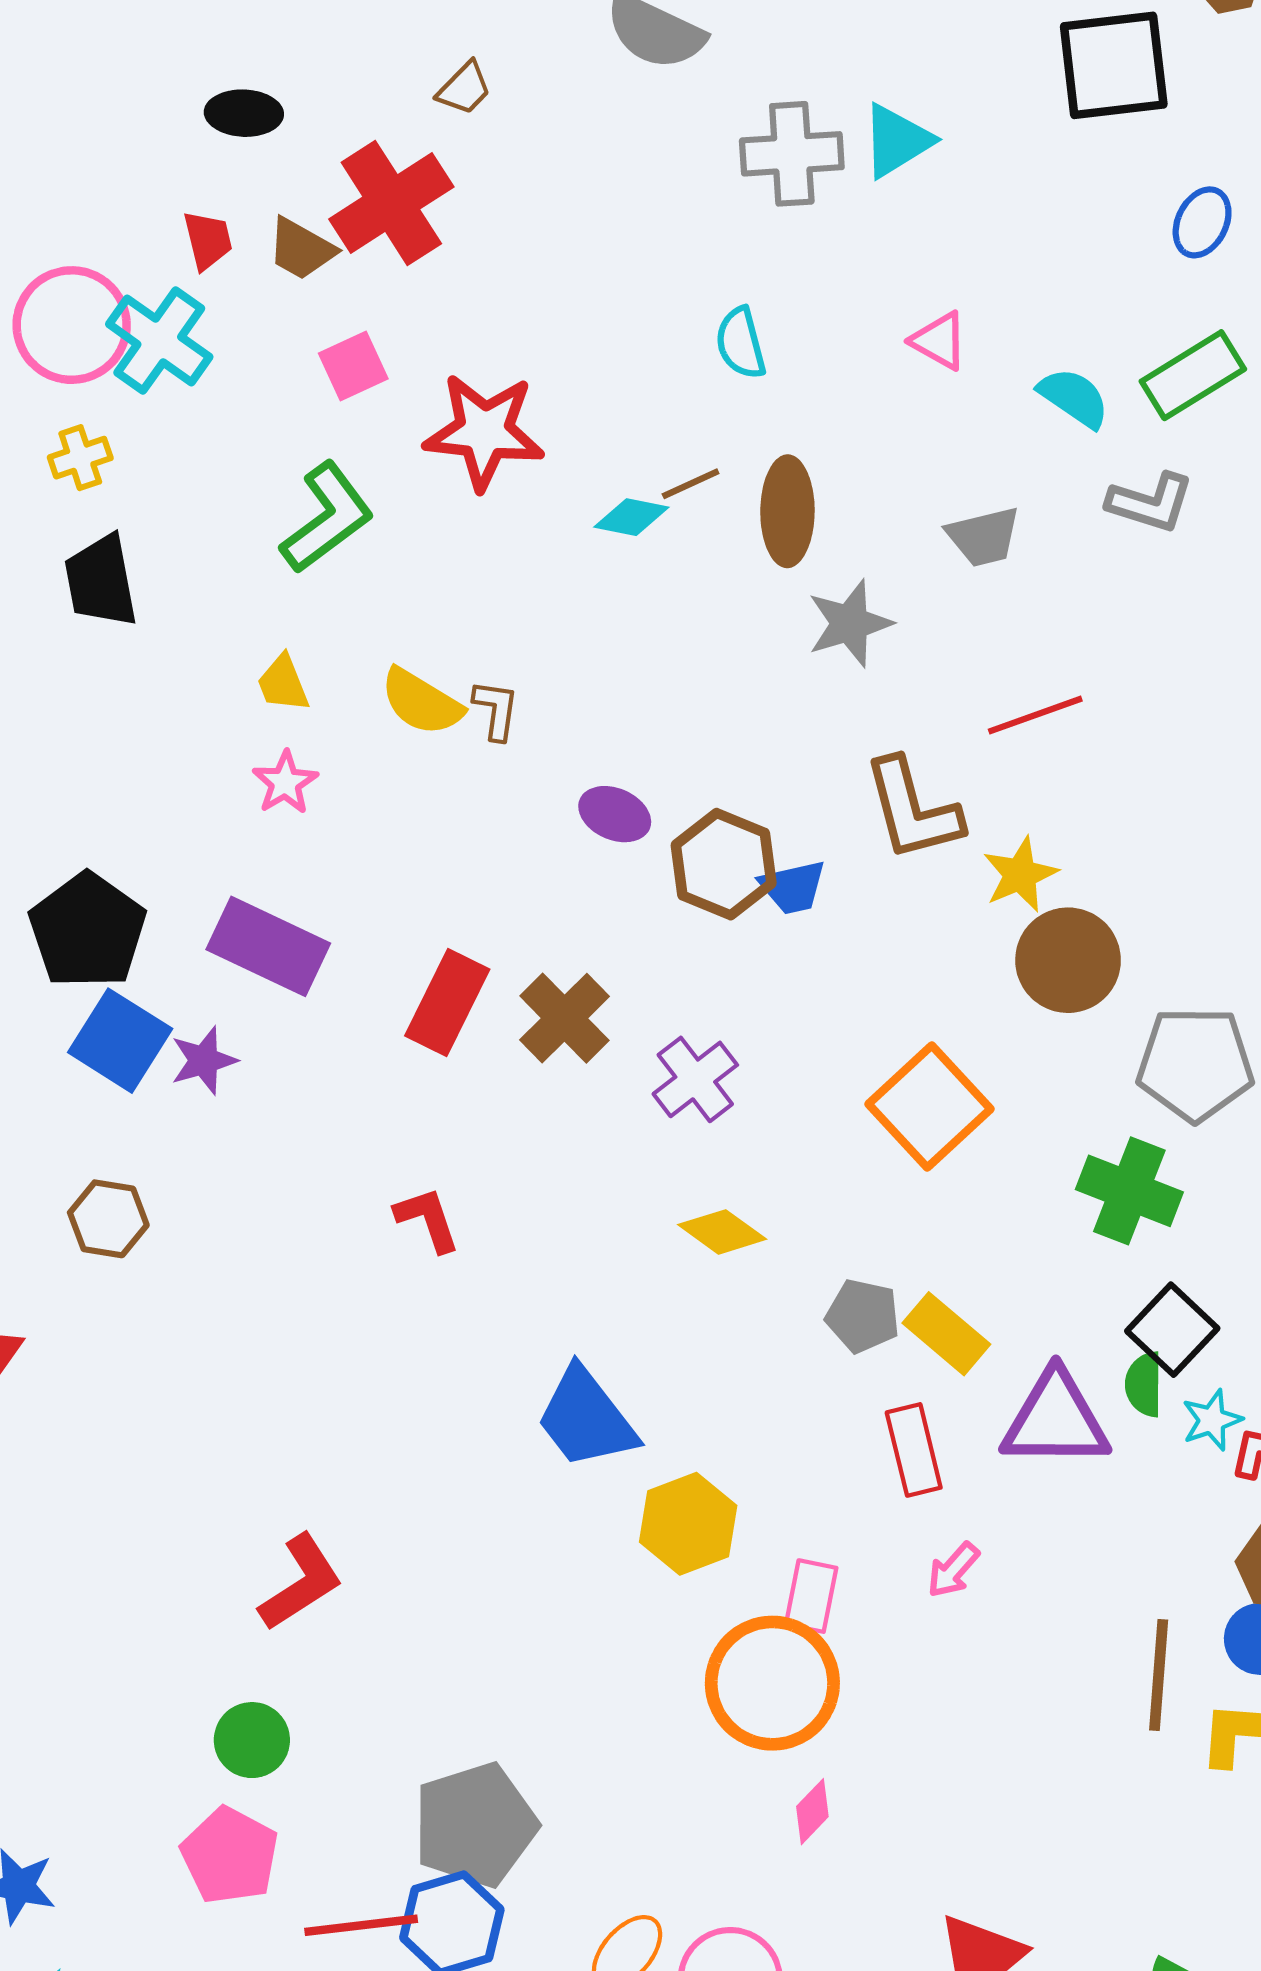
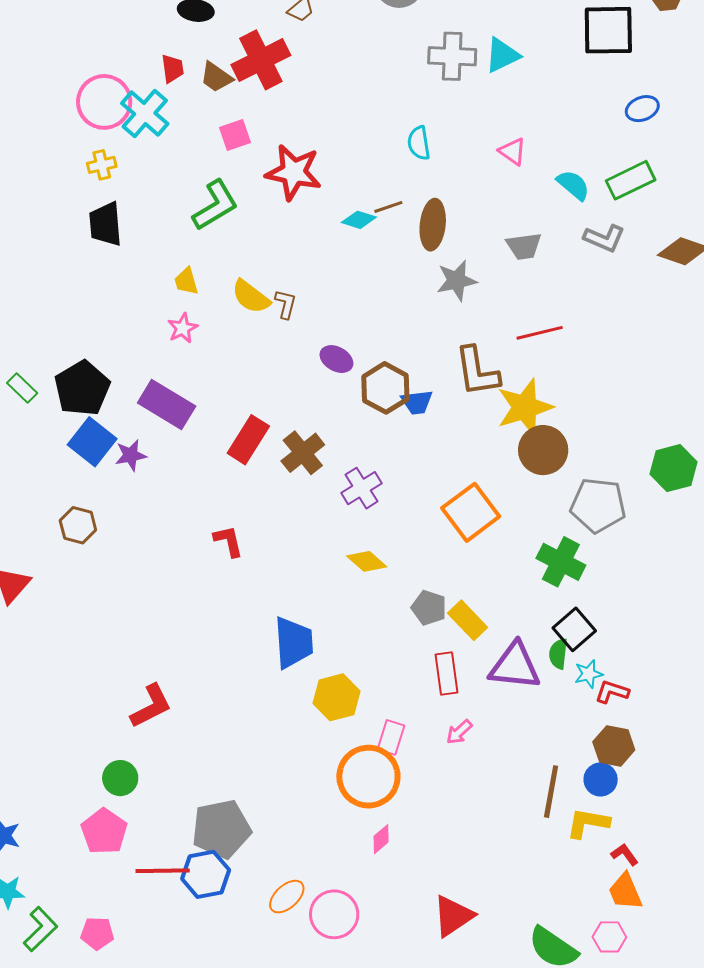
blue ellipse: (1202, 222) -> (642, 109), turned 36
yellow star: (1020, 875) -> (525, 407), size x1.6
blue trapezoid: (586, 1418) -> (294, 643), turned -152

